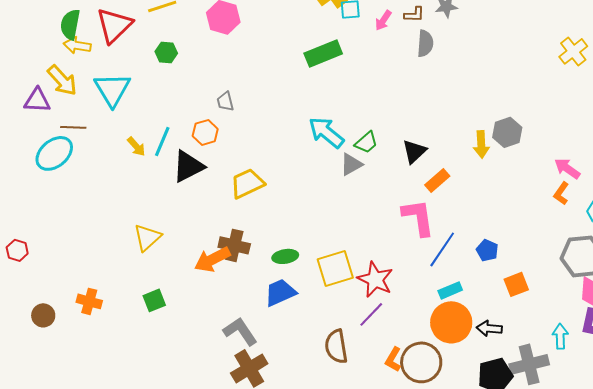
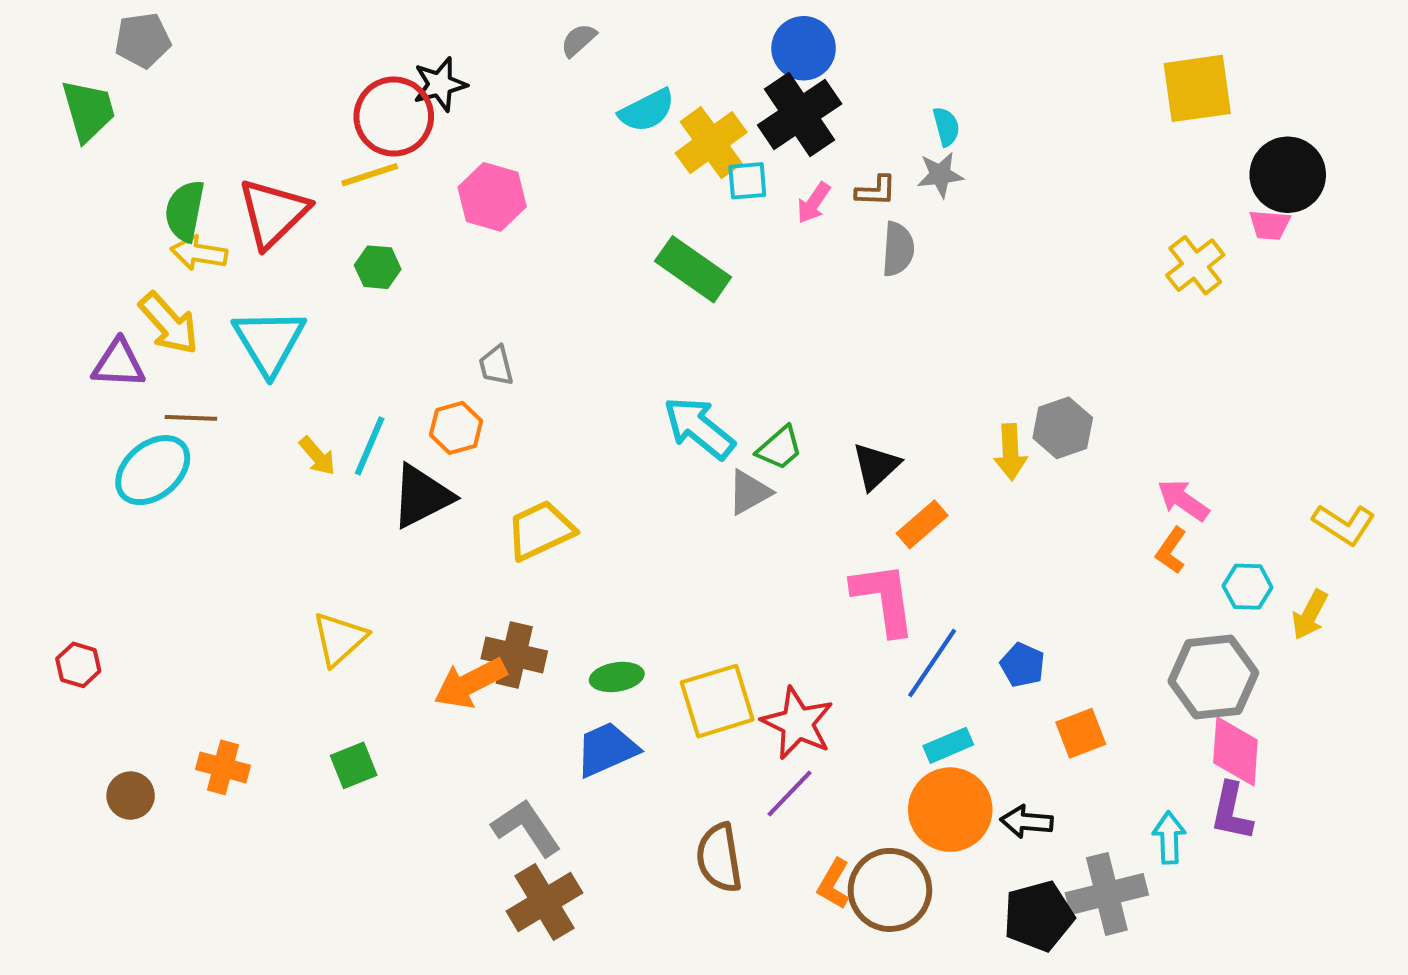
green rectangle: (323, 53) -> (693, 269), turned 57

